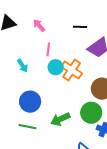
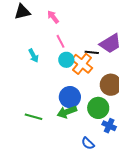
black line: (80, 27) -> (92, 52), moved
pink line: (48, 49) -> (60, 41), turned -40
blue circle: (30, 102) -> (70, 97), moved

